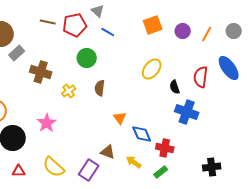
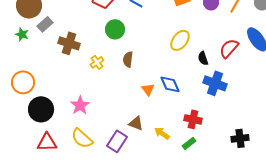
red semicircle: (201, 77) -> (229, 48), turned 35
pink star: (47, 123) -> (80, 105), moved
blue diamond: (142, 134) -> (170, 84), moved
red triangle: (19, 171) -> (47, 142), size x1.5

